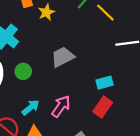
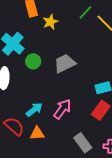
green circle: (23, 71) -> (33, 61), moved

